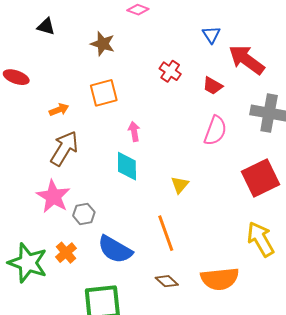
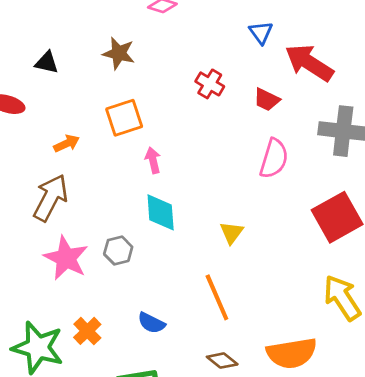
black triangle: (46, 26) -> (47, 62), moved
pink arrow: (134, 131) -> (153, 160), moved
brown arrow: (64, 148) -> (51, 198), moved
gray hexagon: (84, 214) -> (118, 251), moved
blue semicircle: (115, 249) -> (151, 323), size x0.6

